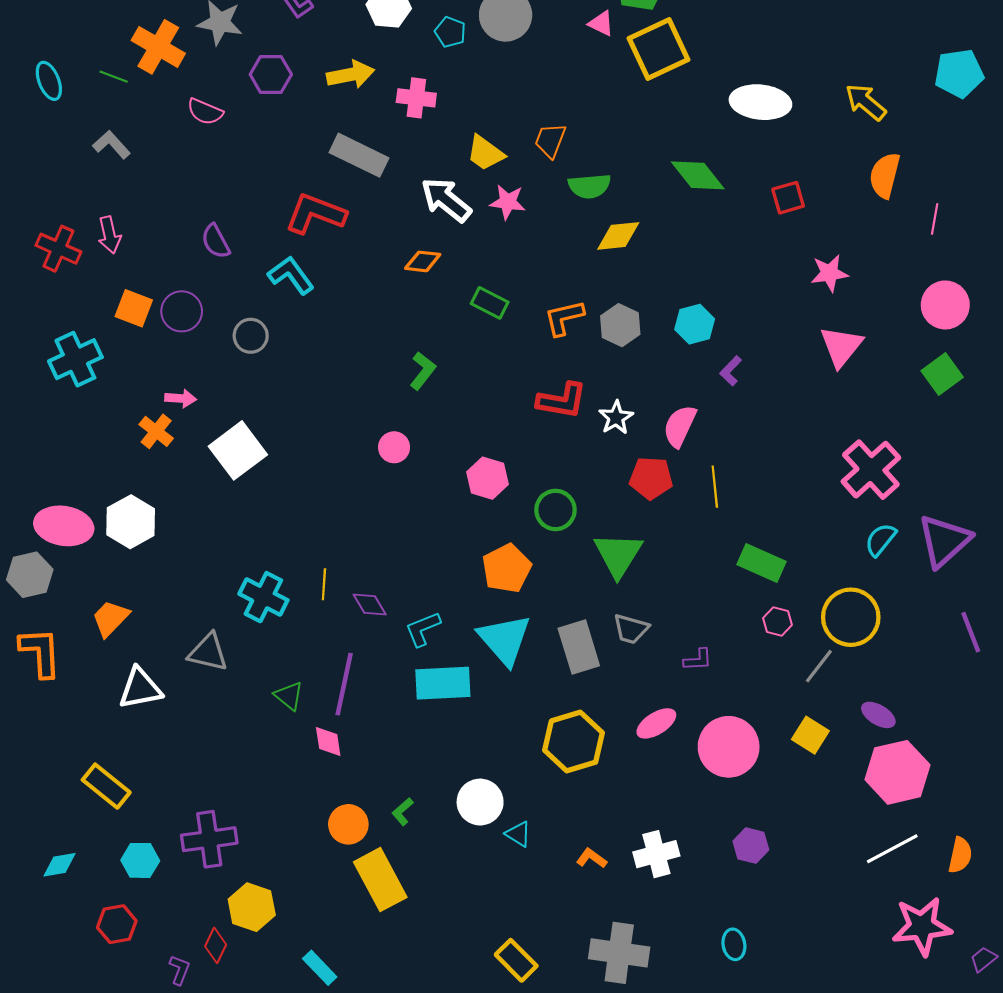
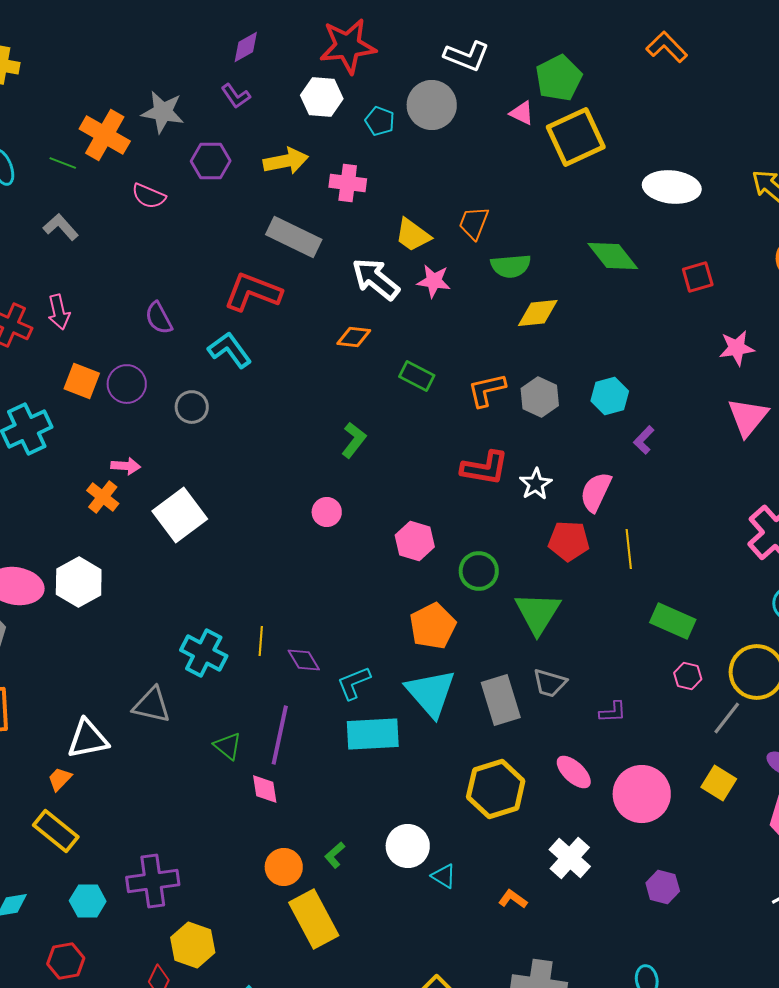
orange trapezoid: (110, 618) -> (60, 779), moved, size x0.7
pink ellipse: (656, 723) -> (574, 772), turned 75
white cross: (656, 854) -> (570, 858), moved, turned -33

